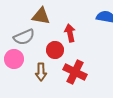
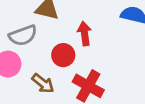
brown arrow: (41, 72) -> (43, 83), turned -54

